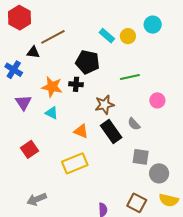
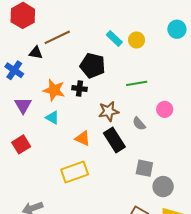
cyan circle: (153, 25) -> (177, 29), moved
gray semicircle: (134, 124) -> (139, 124), moved
red square: (29, 149) -> (21, 144), moved

